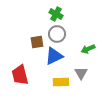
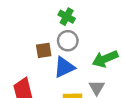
green arrow: (88, 49) -> (105, 59), size x1.5

